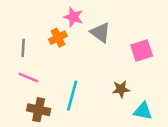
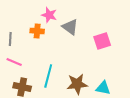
orange cross: (58, 38) -> (37, 31), turned 32
brown star: (121, 89) -> (77, 84), moved, size x1.5

